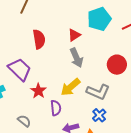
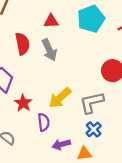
red triangle: (74, 35) -> (51, 21), moved, turned 32
gray arrow: (76, 58) -> (49, 50), moved
gray L-shape: (98, 92) -> (92, 102), turned 145

